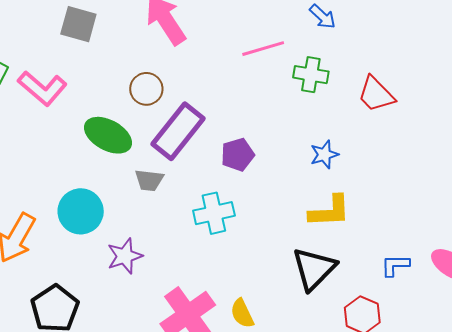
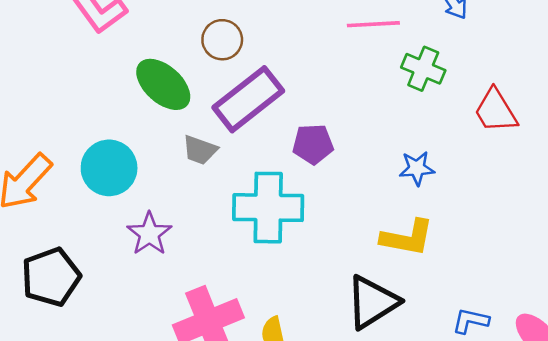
cyan cross: (214, 213) -> (268, 208), size x1.4
purple star: (125, 256) -> (149, 234), turned -30

